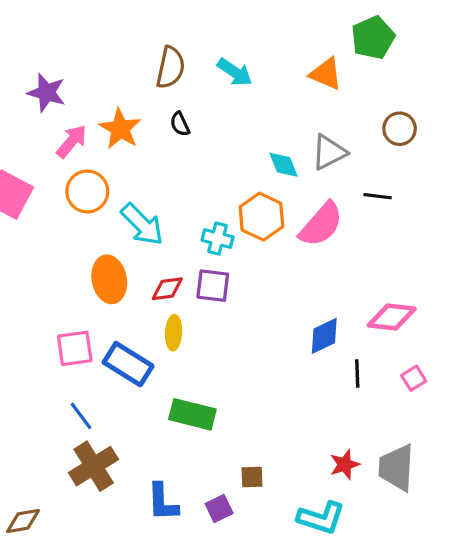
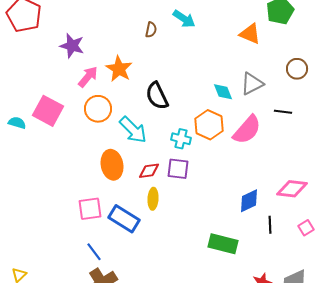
brown semicircle: (170, 67) -> (151, 30), size x0.6
cyan arrow: (235, 72) -> (184, 19), moved
black semicircle: (180, 124) -> (157, 96), moved, size x1.8
green rectangle: (192, 414) -> (223, 244), moved

